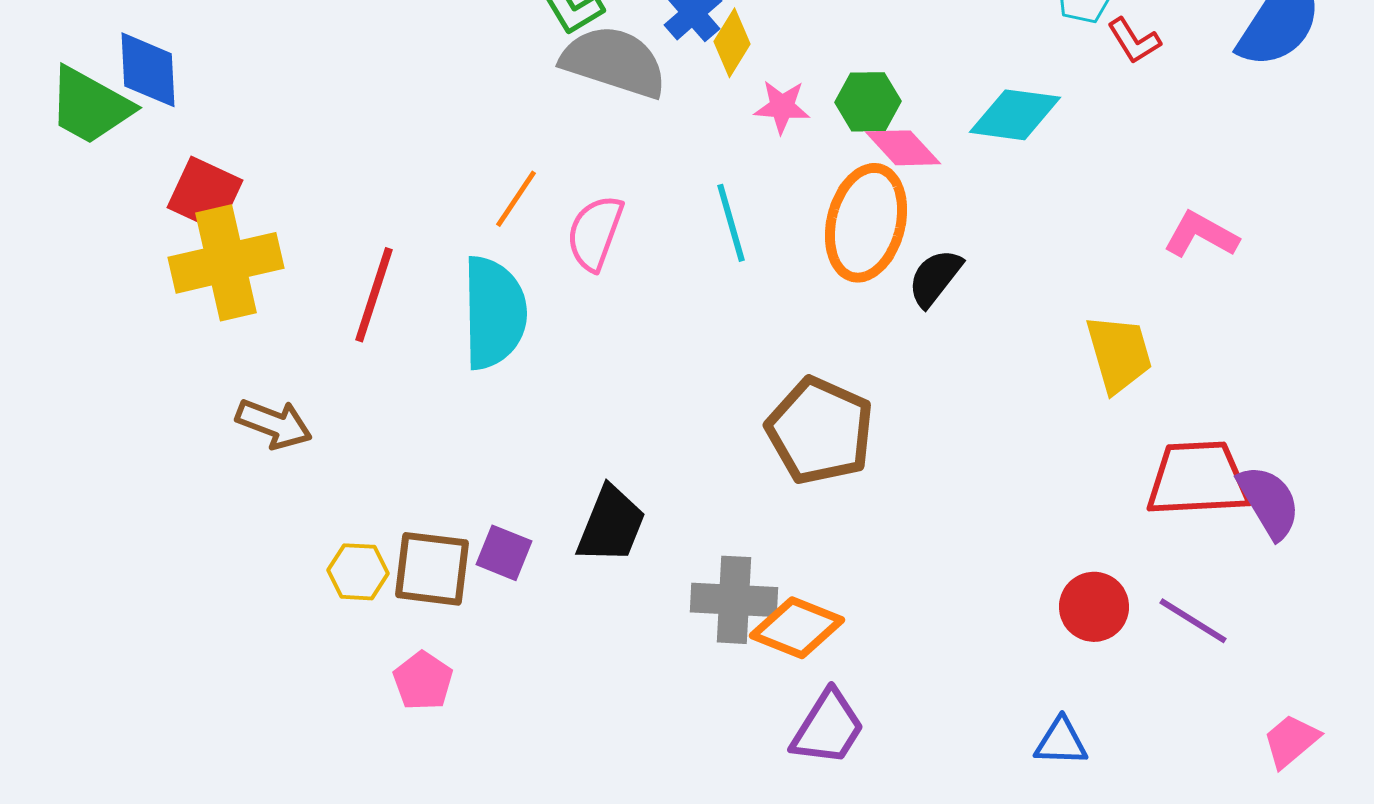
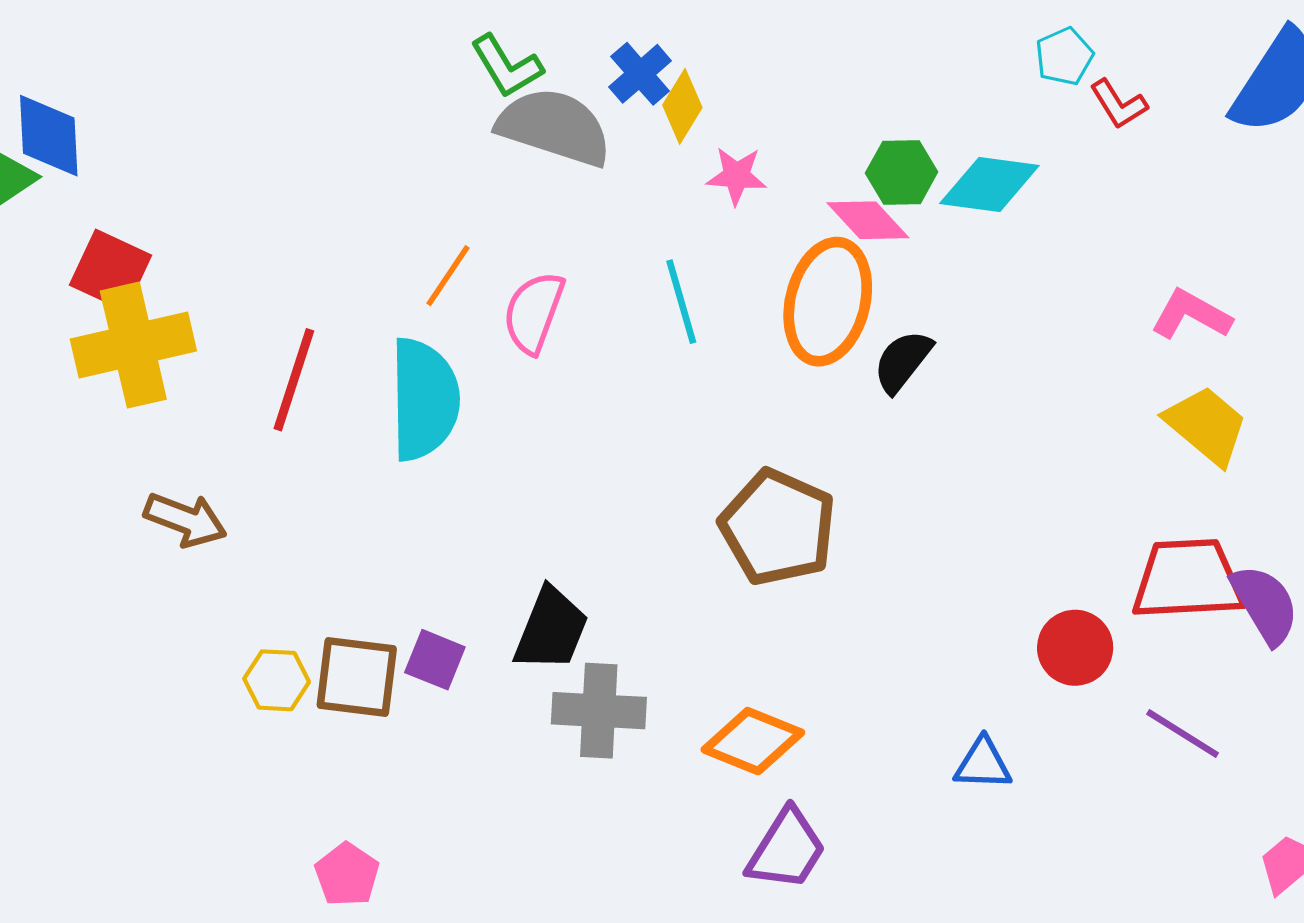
green hexagon: (868, 102) -> (902, 173), moved
yellow trapezoid: (1119, 354) -> (1206, 425), moved, turned -34
gray cross: (734, 600) -> (599, 711), moved
red circle: (1094, 607) -> (1075, 648), moved
pink pentagon: (423, 681) -> (347, 875), moved
blue triangle: (1061, 742) -> (983, 764), moved

